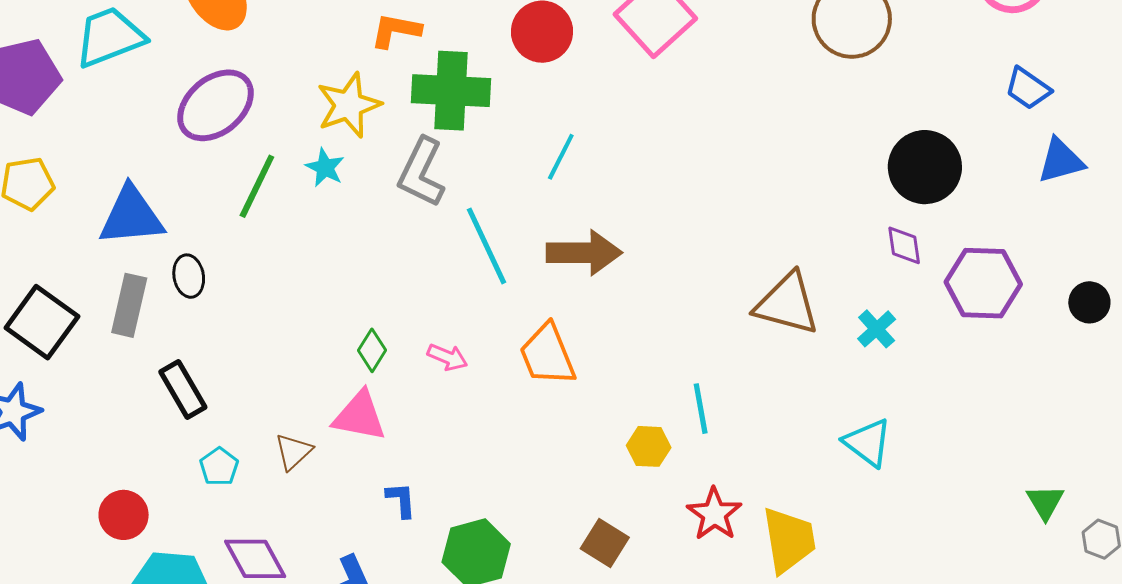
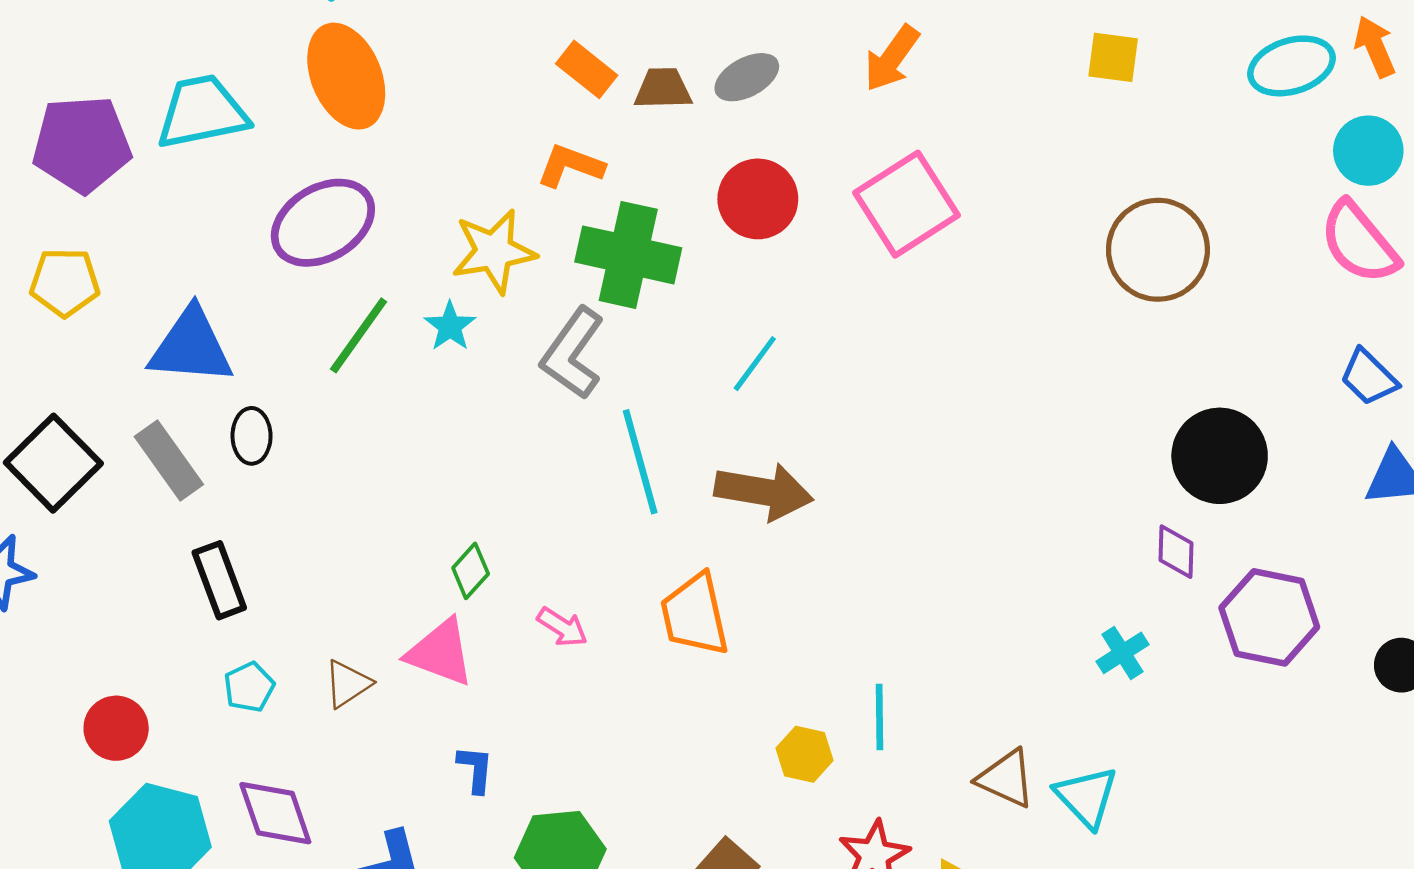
brown triangle: (787, 304) -> (1006, 779), moved, size x0.7
gray rectangle: (129, 305) -> (169, 461), turned -58
pink arrow: (447, 357) -> (562, 627), moved

